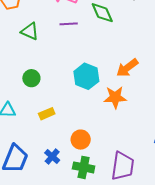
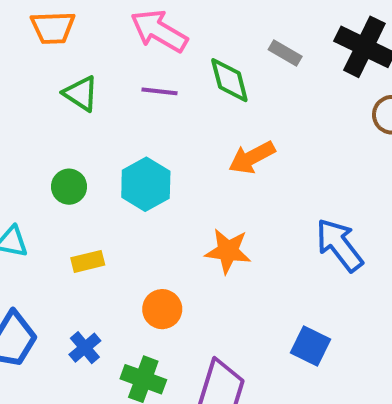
orange arrow: (127, 68) -> (252, 157), moved
cyan hexagon: (86, 76) -> (146, 184), moved
orange circle: (81, 140) -> (162, 309), moved

